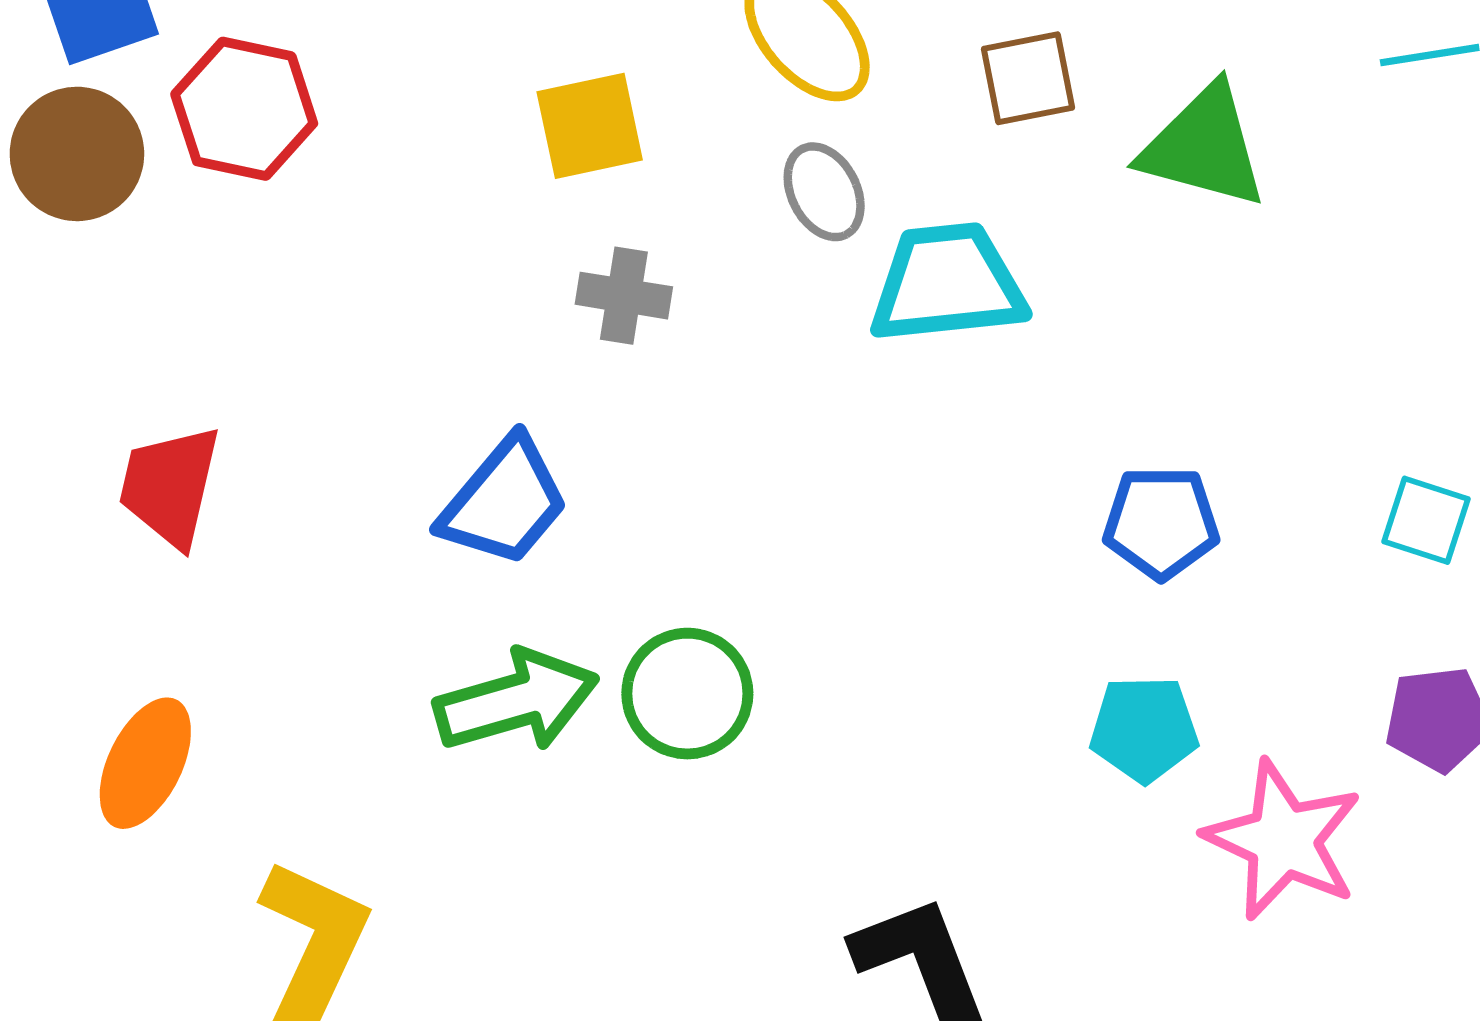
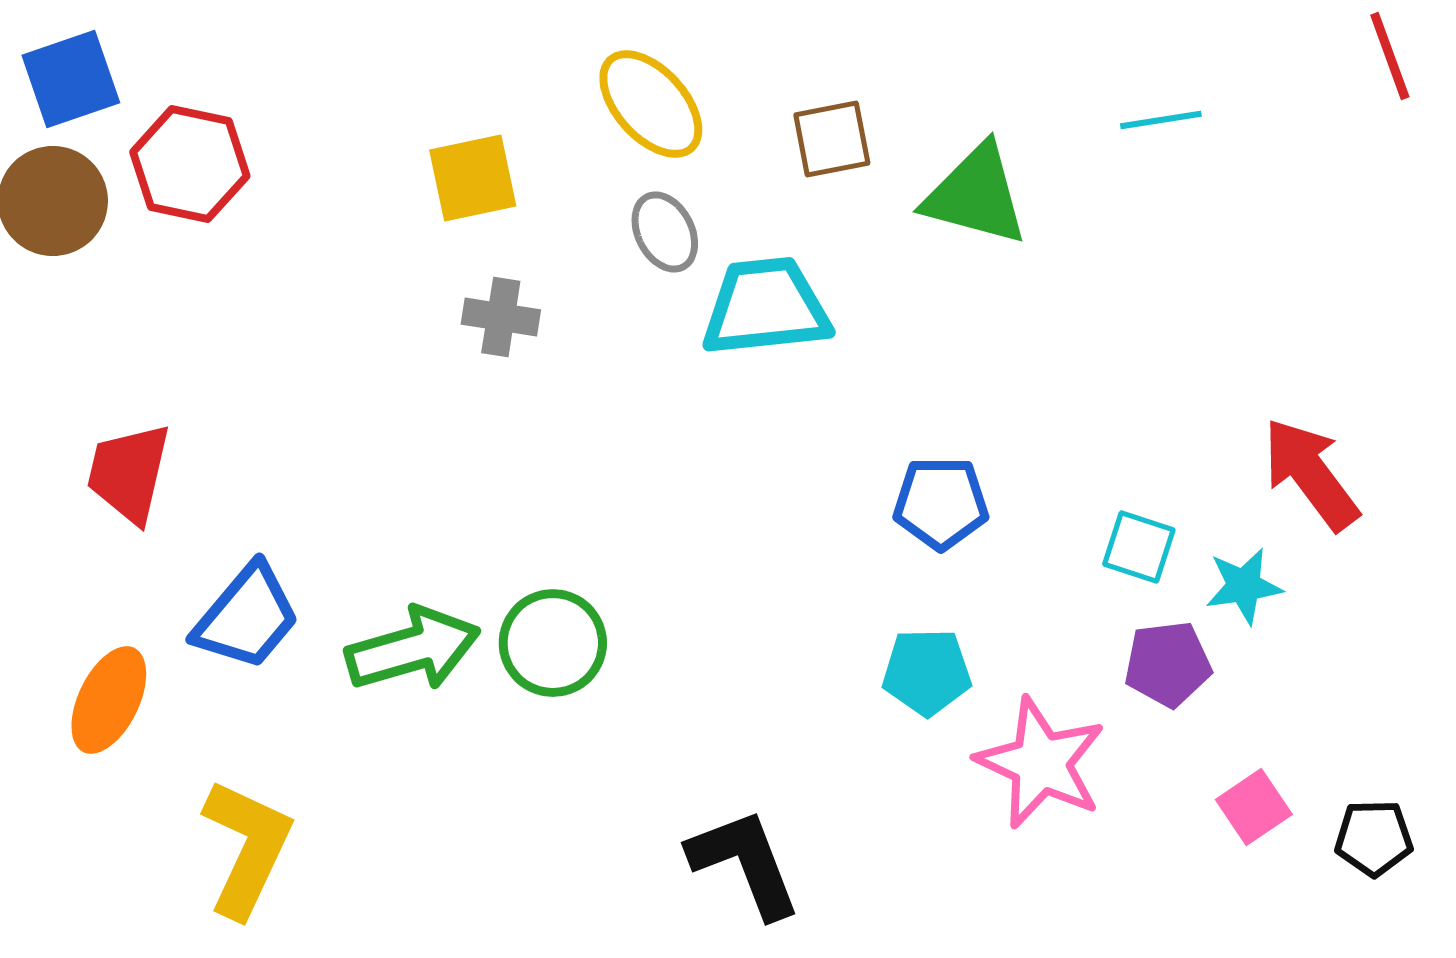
blue trapezoid: (504, 502) -> (247, 617), moved
cyan square: (1426, 520) -> (1139, 547), moved

